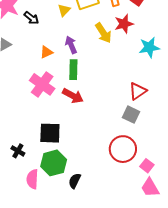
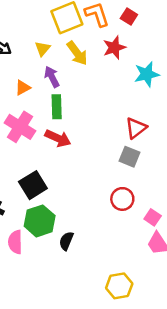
yellow triangle: (64, 10) -> (43, 49), moved
yellow arrow: (103, 33) -> (77, 53), moved
black square: (50, 133) -> (33, 185), turned -30
red circle: (123, 149) -> (122, 199), size x0.7

